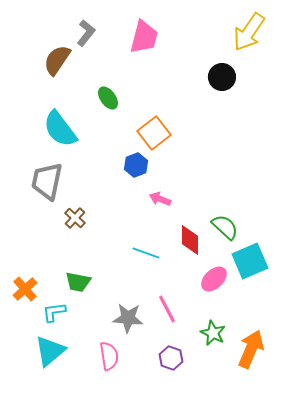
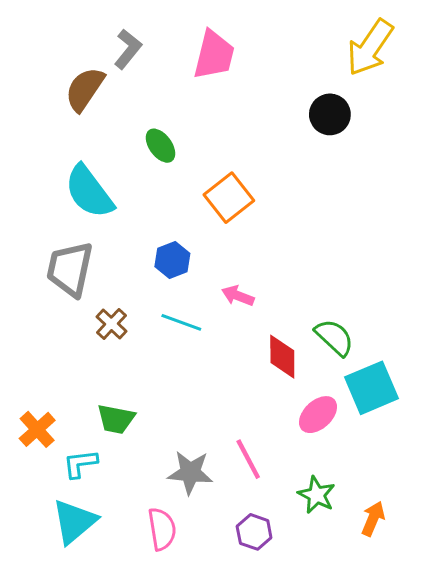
blue hexagon: (136, 165) -> (172, 260), moved
cyan line: (146, 253) -> (181, 322), moved
orange arrow: (251, 349) -> (373, 519), size x0.6

